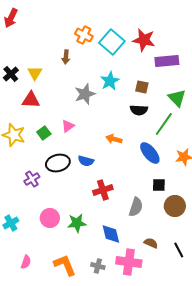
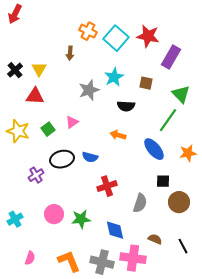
purple rectangle: (167, 61) -> (171, 57), turned -55
black semicircle: (139, 110) -> (126, 106), moved
gray cross: (98, 266) -> (102, 262), size x1.6

